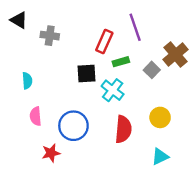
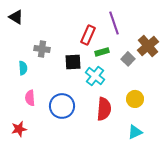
gray cross: (50, 36) -> (42, 49), moved
red star: (51, 153) -> (19, 129), moved

